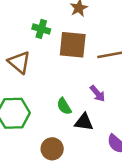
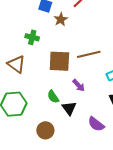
brown square: (73, 45) -> (59, 61), moved
black triangle: (84, 122) -> (69, 108), turned 49

